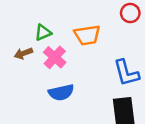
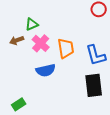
orange trapezoid: (87, 35) -> (66, 48), moved, turned -90

